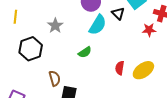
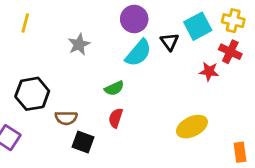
black hexagon: (31, 49) -> (32, 94), moved
red semicircle: (120, 68) -> (116, 118), moved
brown semicircle: (55, 78) -> (66, 118), turned 98

